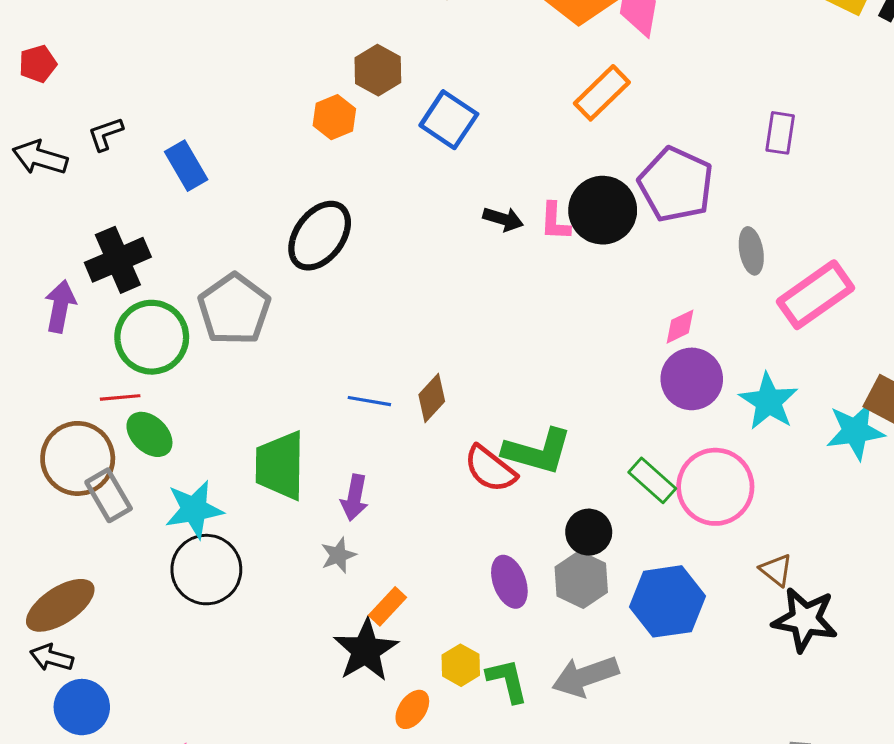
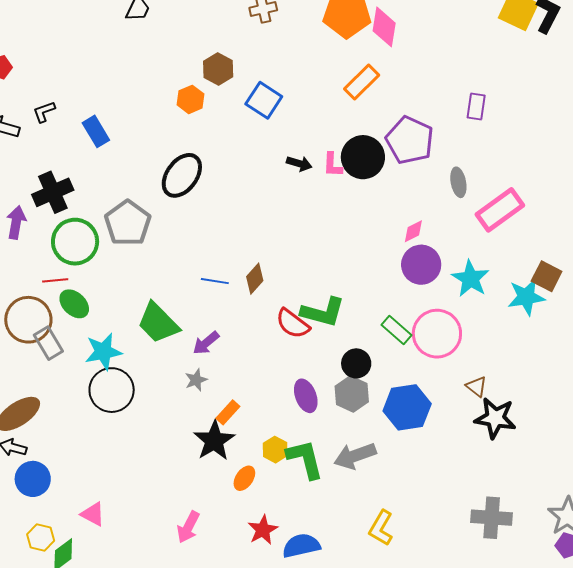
green trapezoid: (280, 466) -> (158, 323), turned -45
purple arrow: (354, 498) -> (206, 343), turned 40
green L-shape: (507, 681) -> (305, 459), size x1.4

